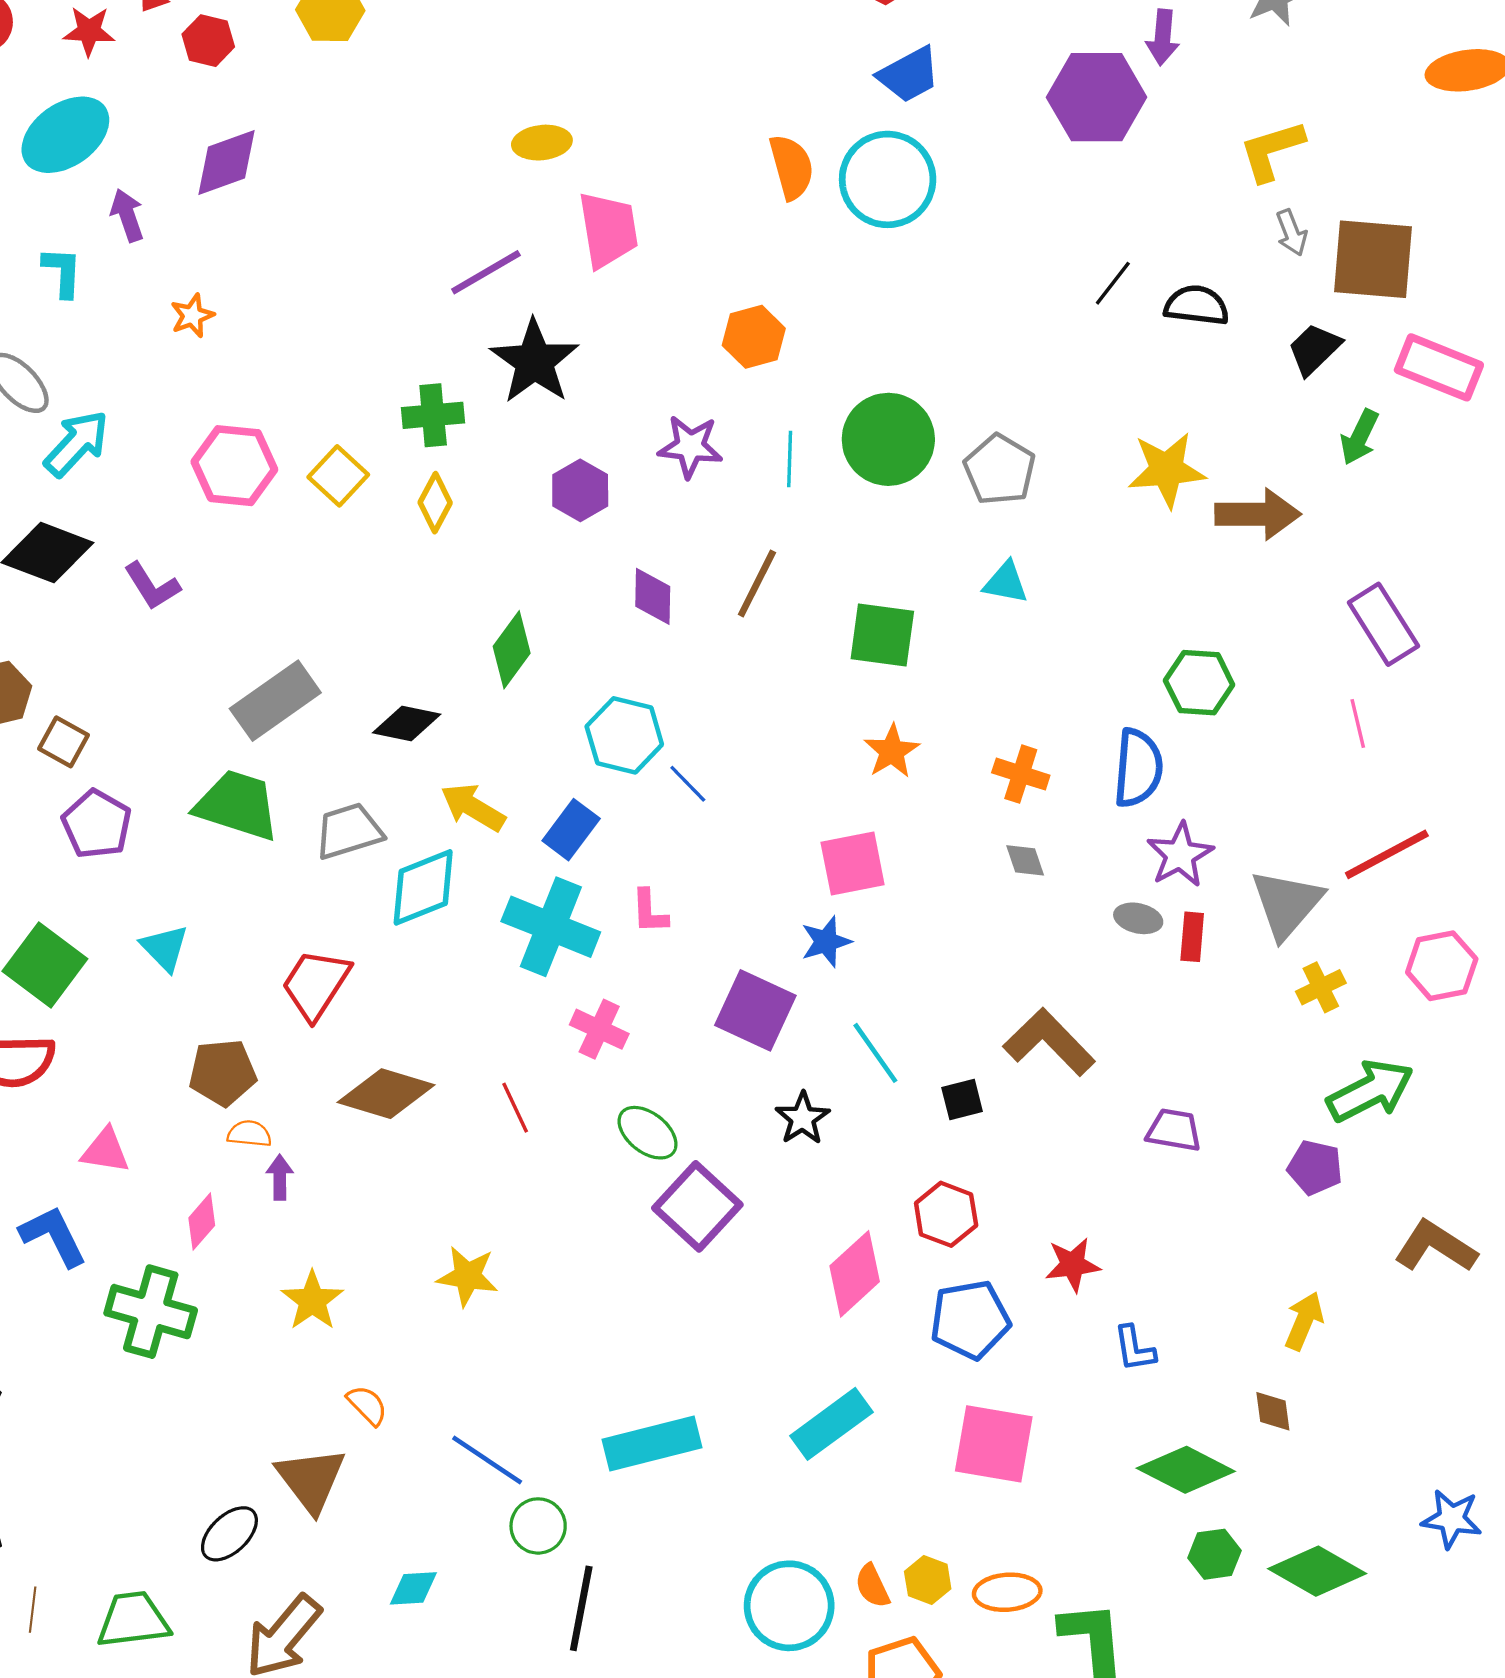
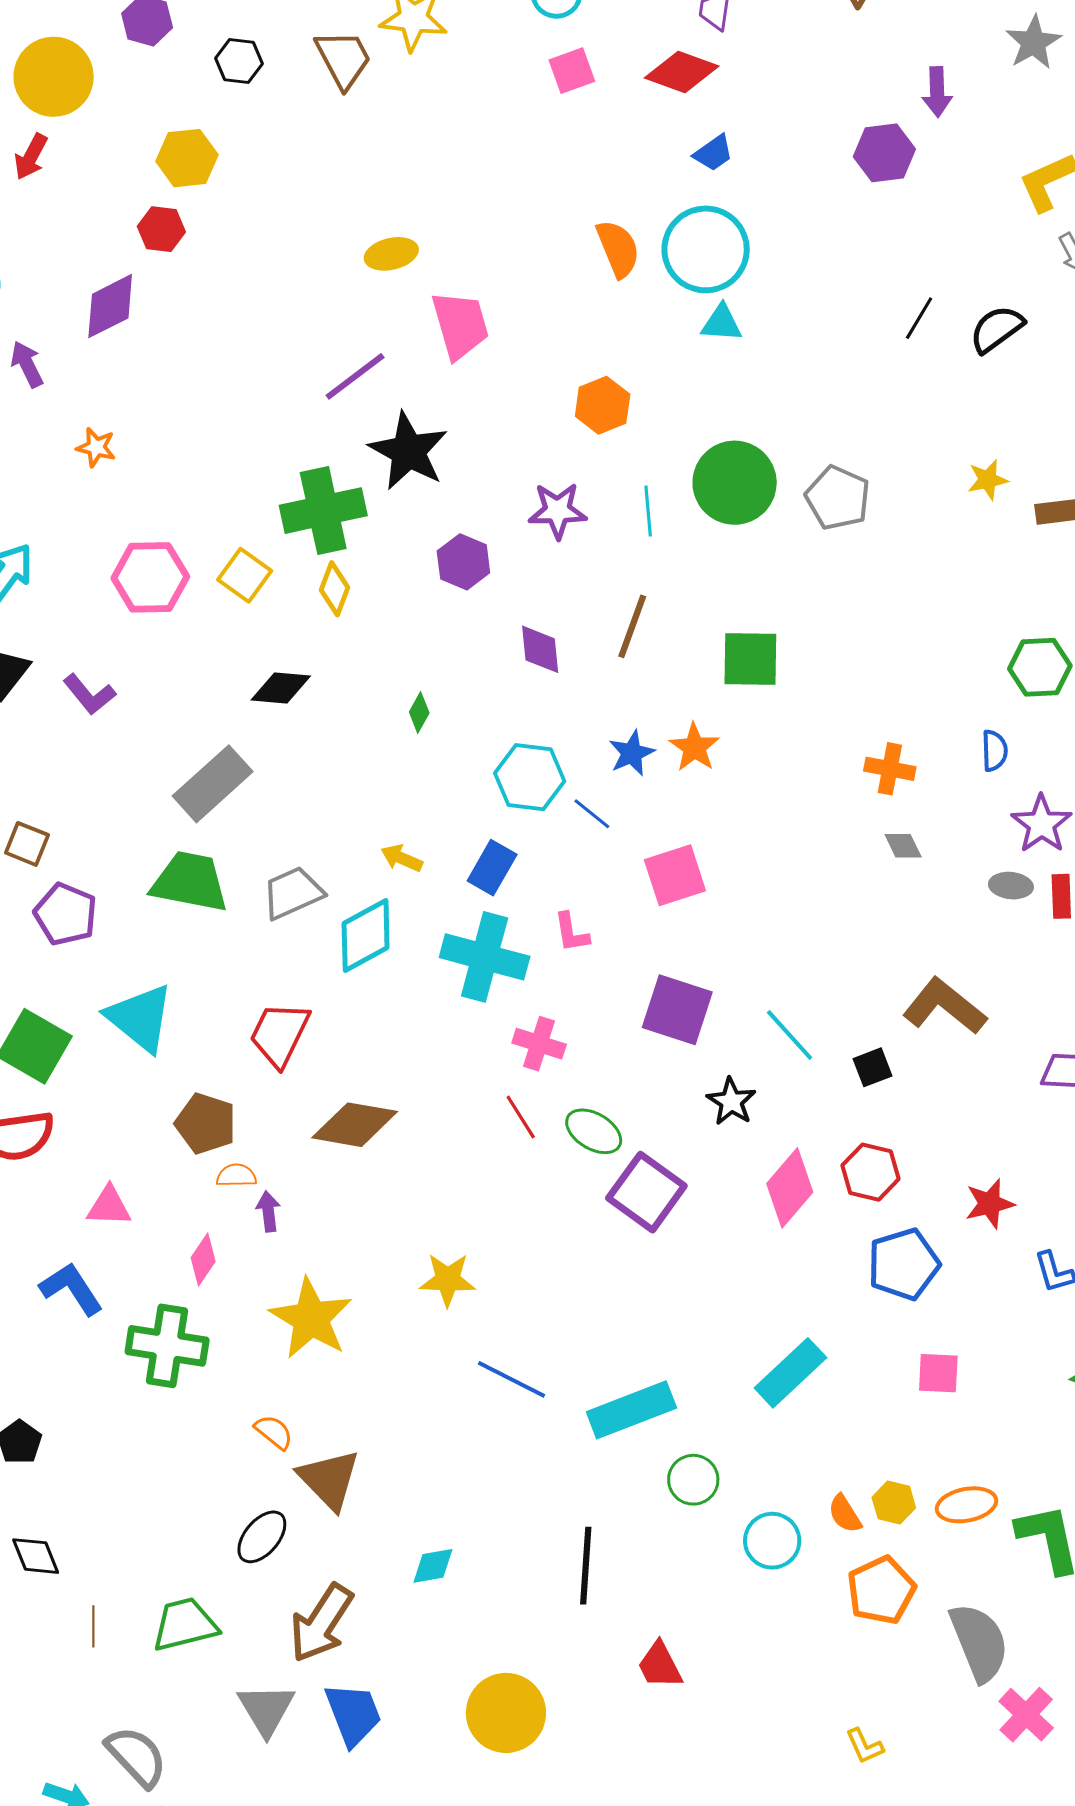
red hexagon: (208, 41) -> (161, 229), moved
blue trapezoid: (909, 75) -> (713, 153), size x0.7
purple hexagon: (1097, 97) -> (884, 153), size x0.7
black semicircle: (1197, 305) -> (997, 329), turned -36
orange star: (192, 316) -> (96, 447), turned -30
green cross: (433, 415) -> (323, 511), size x1.5
yellow star: (1167, 470) -> (988, 480), size x0.6
cyan triangle: (1006, 583) -> (722, 323), moved
green diamond: (512, 650) -> (419, 712), size x0.6
black diamond: (407, 723) -> (281, 688), moved
orange star: (892, 751) -> (694, 747), moved
blue semicircle: (1138, 768) -> (994, 751), size x0.6
yellow arrow: (473, 807) -> (402, 858), size x0.7
pink square: (853, 863) -> (675, 875), moved
blue star: (826, 942) -> (632, 753), moved
cyan triangle: (165, 948) -> (140, 1018), size x1.6
brown pentagon: (223, 1073) -> (206, 1124), turned 30
red line: (515, 1108) -> (521, 1117), moved
pink diamond: (855, 1274) -> (790, 1188), moved
yellow star: (312, 1301) -> (311, 1318), size x1.5
orange semicircle: (367, 1405) -> (274, 1432), moved
pink square: (994, 1444) -> (938, 1373), size x0.6
blue line: (487, 1460) -> (512, 1379), moved
green circle: (538, 1526) -> (693, 1480), moved
cyan circle: (789, 1606) -> (772, 1541), size x0.7

